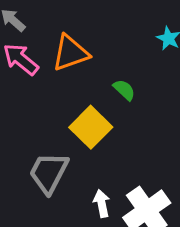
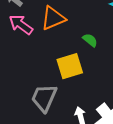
yellow square: (91, 127) -> (70, 66), turned 32

